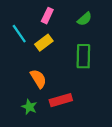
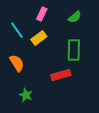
orange semicircle: (38, 79) -> (17, 63), moved
red rectangle: (61, 100) -> (61, 75), moved

